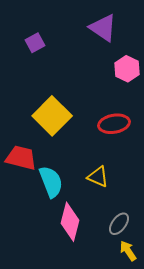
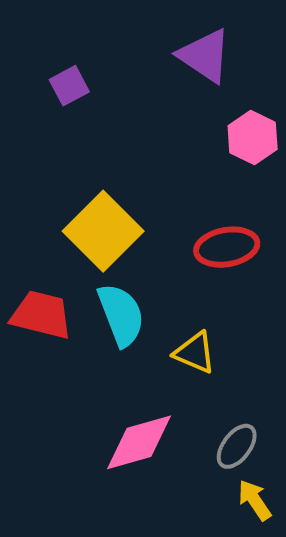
cyan semicircle: (51, 182) -> (121, 315), moved
pink diamond: (70, 222) -> (139, 442), turned 60

